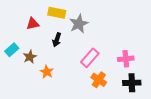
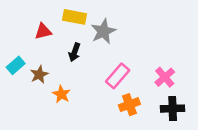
pink cross: (126, 59) -> (165, 77), turned -35
orange cross: (99, 80) -> (129, 105), turned 35

